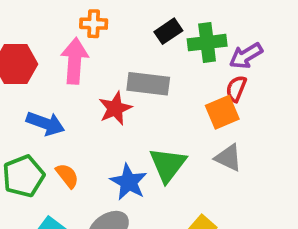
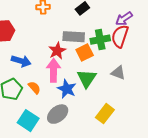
green cross: (207, 43) -> (100, 40), moved
pink arrow: (75, 61) -> (53, 70), moved
red semicircle: (236, 89) -> (120, 36), size x1.6
orange square: (222, 112) -> (85, 52), moved

